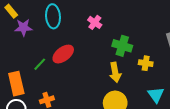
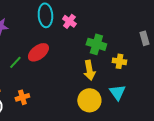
cyan ellipse: (53, 16) -> (45, 15), moved
cyan triangle: (156, 95) -> (117, 92), moved

